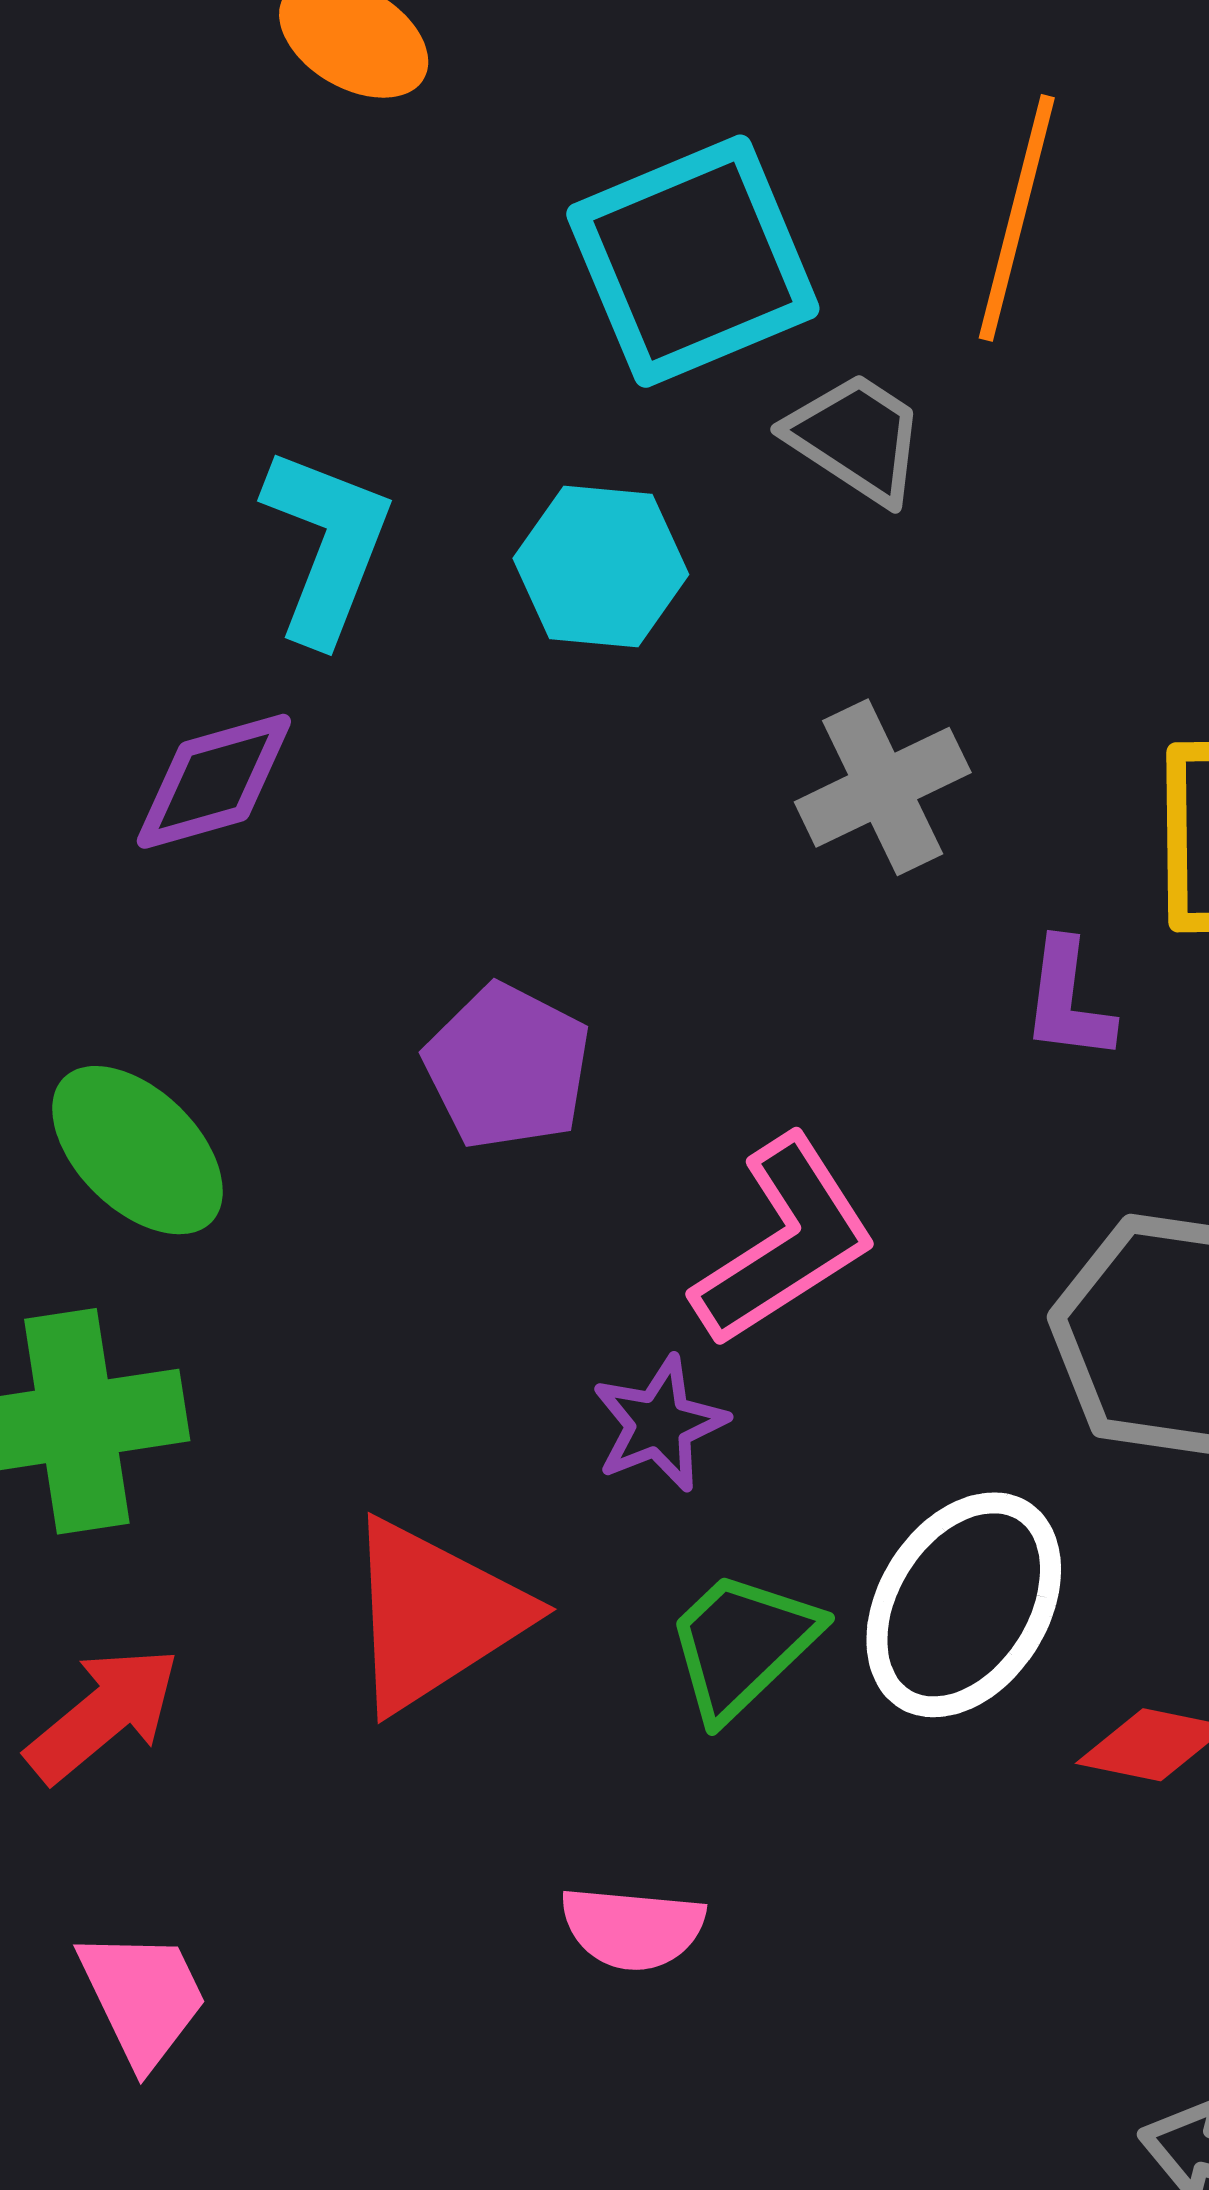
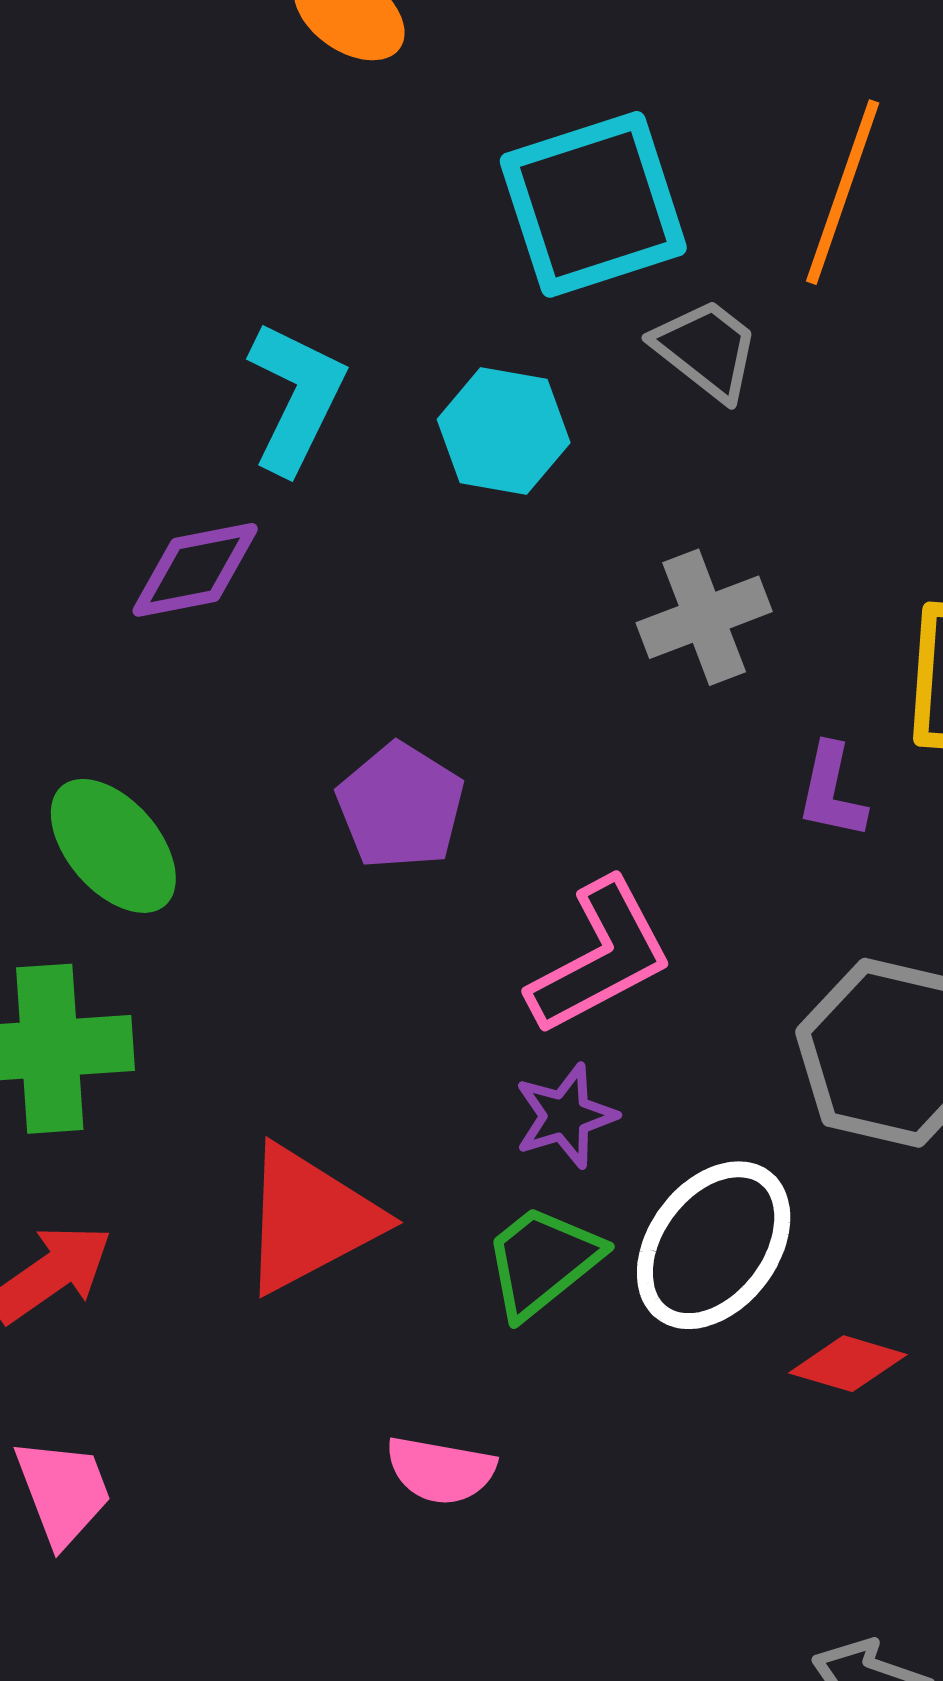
purple star: (659, 1424) -> (565, 1116), moved

